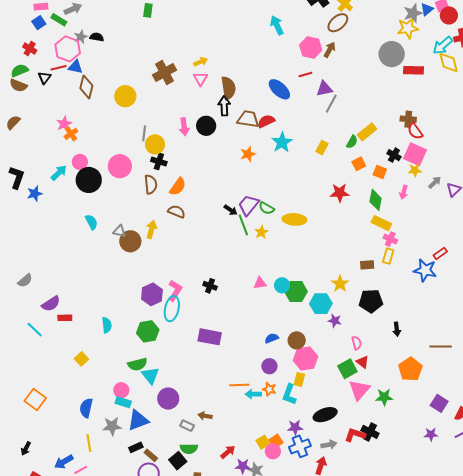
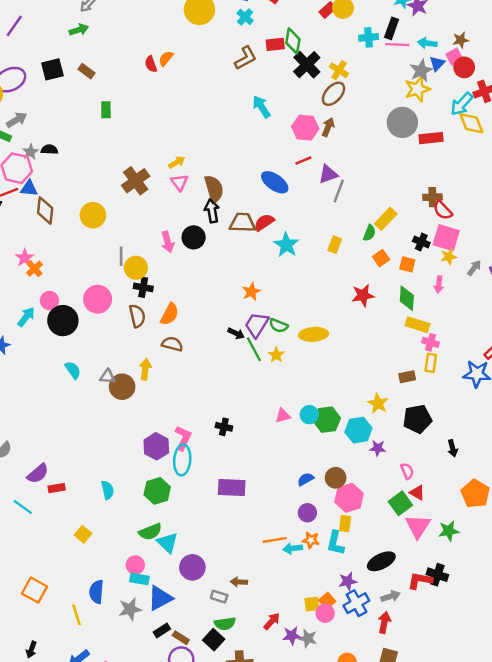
orange star: (248, 154) -> (251, 292), moved
yellow square: (263, 442) -> (312, 604), turned 32
yellow line: (89, 443) -> (76, 615), moved

